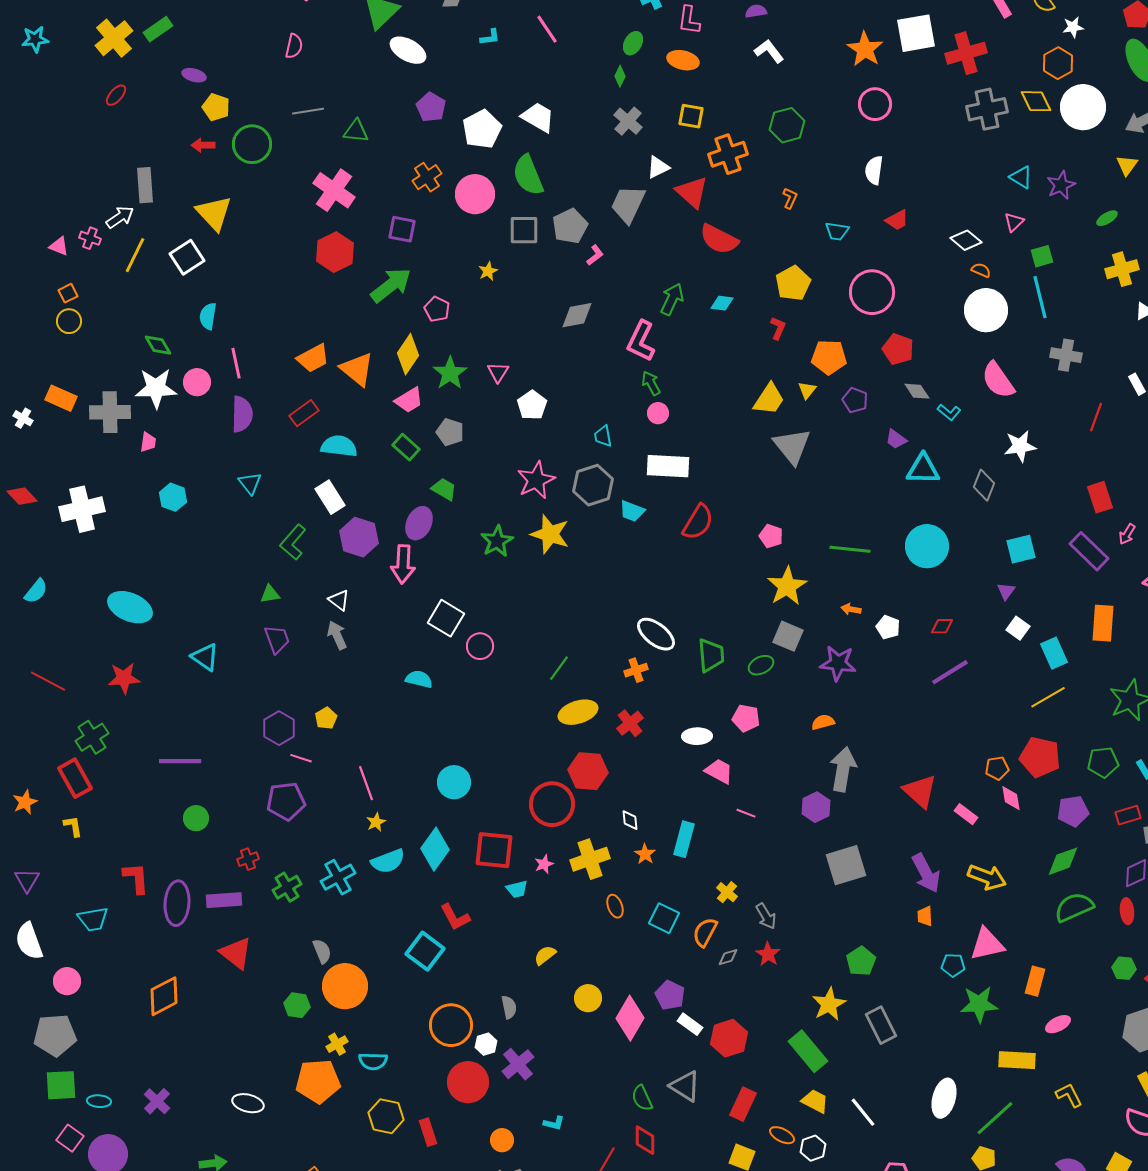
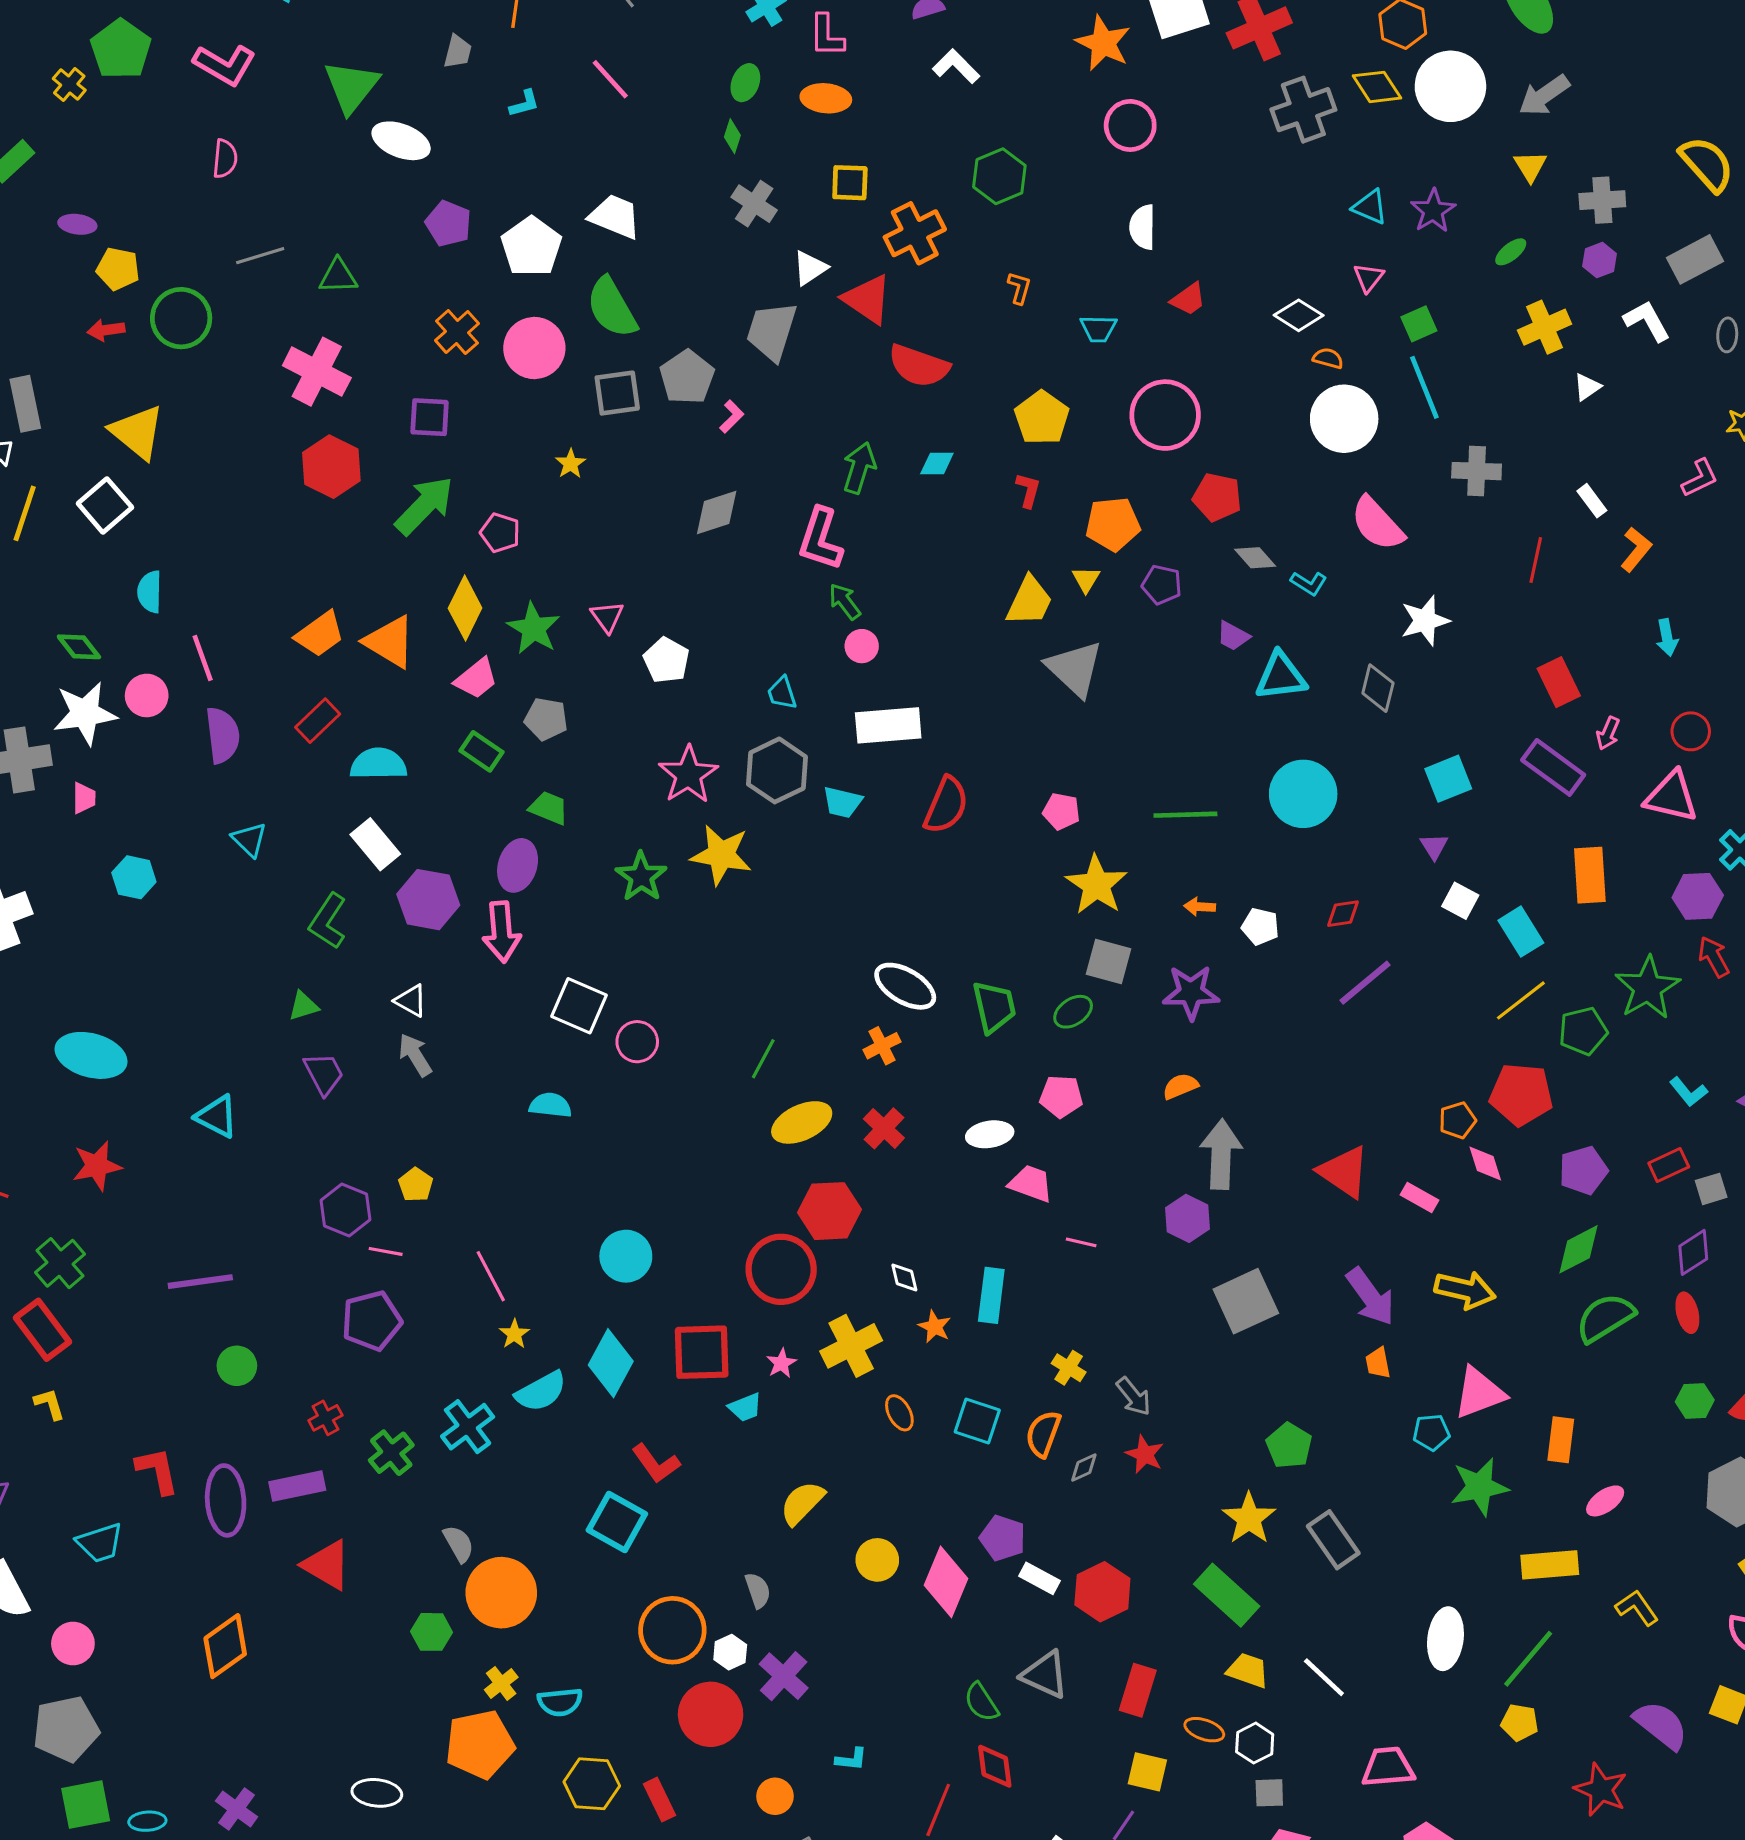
green pentagon: (1103, 762) -> (1583, 1031), moved
yellow semicircle: (545, 955) -> (802, 1503), size x1.4

